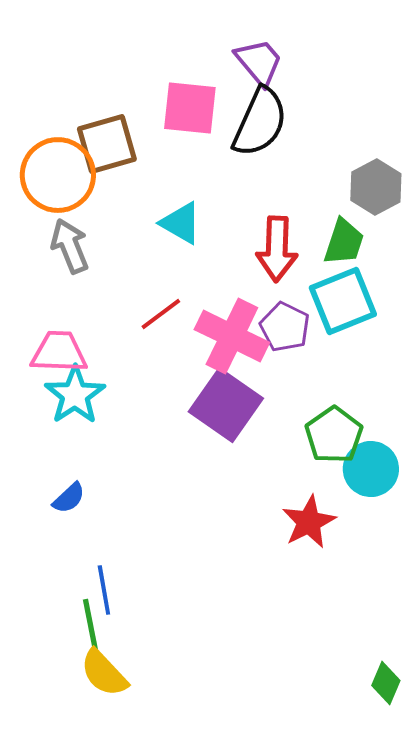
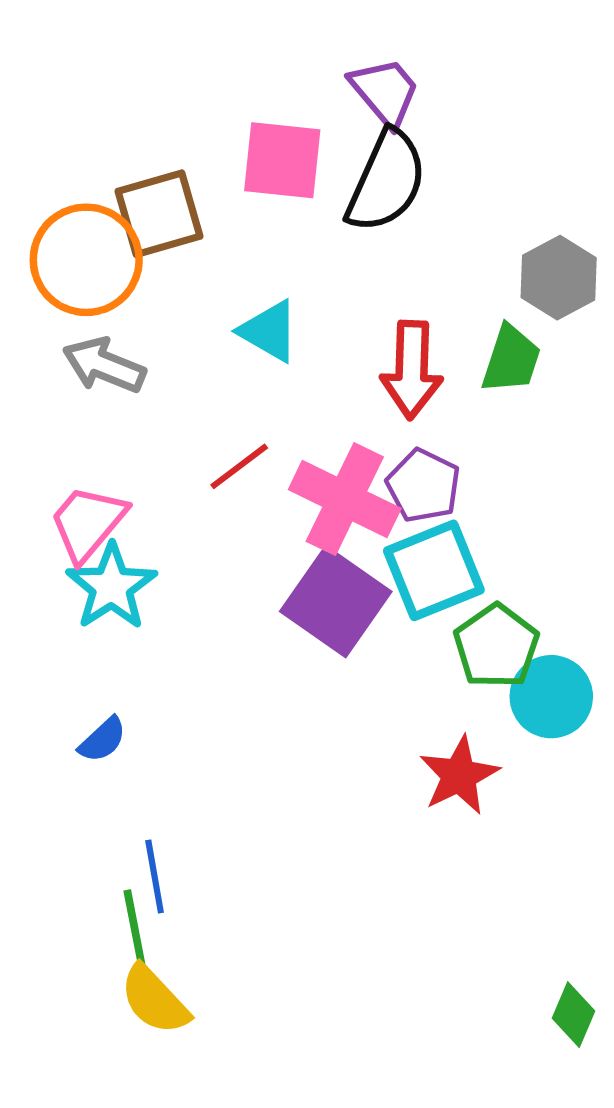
gray arrow: (70, 246) -> (104, 365), turned -46
cyan square: (343, 301) -> (434, 570), moved
pink trapezoid: (59, 352) -> (88, 523), turned -52

